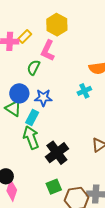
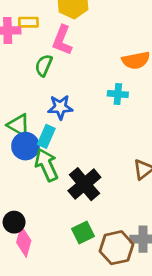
yellow rectangle: (25, 36) -> (28, 22), turned 48
cyan cross: (84, 91) -> (118, 94), turned 32
blue circle: (19, 93) -> (25, 146), moved

